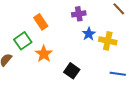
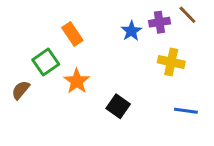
purple cross: (79, 14) -> (159, 22), moved
blue star: (89, 34) -> (131, 31), moved

